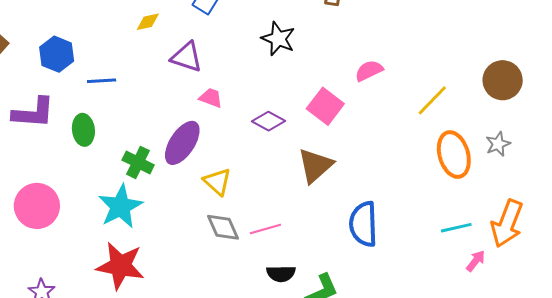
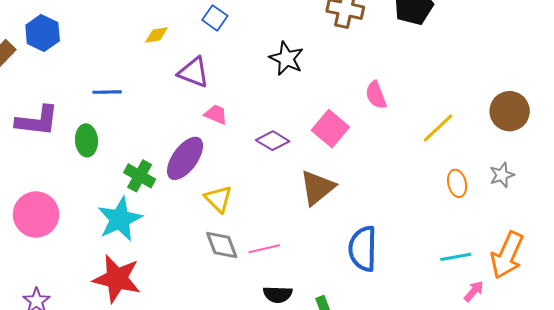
blue hexagon: (57, 54) -> (43, 33), moved
pink semicircle: (369, 71) -> (376, 95), turned -88
orange ellipse: (454, 155) -> (457, 183), size x0.6

